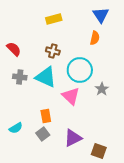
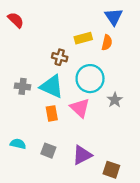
yellow rectangle: (54, 19) -> (83, 38), moved
red semicircle: (14, 49) -> (16, 20), moved
orange rectangle: (46, 116) -> (52, 113), moved
cyan semicircle: (16, 128) -> (18, 144), turned -136
gray square: (43, 134) -> (48, 151), turned -32

